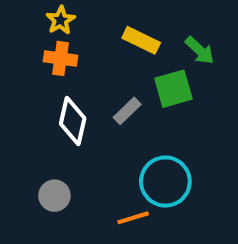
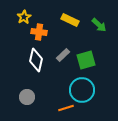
yellow star: (61, 20) -> (24, 17), moved
orange cross: (61, 58) -> (39, 32), moved
green square: (173, 89) -> (86, 60), moved

